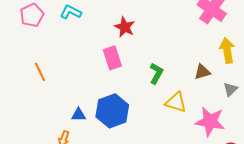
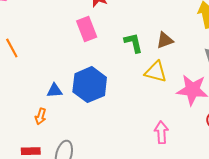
brown triangle: (202, 72) -> (165, 40), moved
green L-shape: (156, 73) -> (133, 43), turned -40

